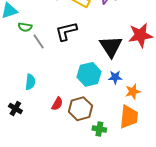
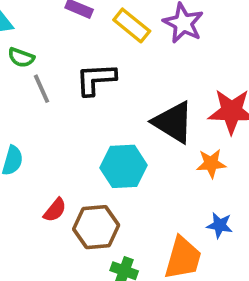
black triangle: (111, 46) -> (173, 122), turned -35
blue star: (115, 77) -> (220, 225), moved
orange star: (133, 92) -> (211, 163), moved

